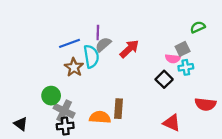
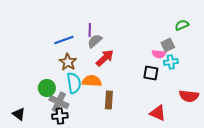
red arrow: (129, 49) -> (105, 58), moved
cyan semicircle: (91, 56) -> (74, 83), moved
black square: (164, 79) -> (151, 73), turned -35
orange semicircle: (100, 117) -> (92, 81), moved

